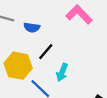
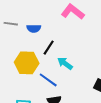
cyan arrow: (62, 72) -> (65, 63), turned 112

